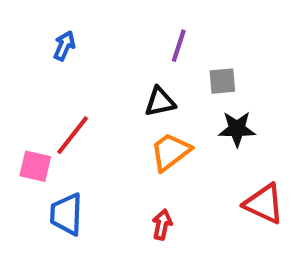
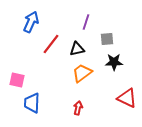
blue arrow: (64, 46) -> (31, 22), size x1.5
red line: (73, 135) -> (51, 44), moved

